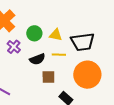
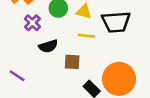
black semicircle: (37, 59) -> (48, 46), moved
orange circle: (87, 75) -> (119, 79), moved

